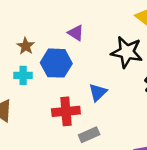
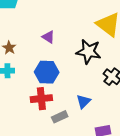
blue hexagon: (56, 63) -> (47, 72), moved
blue triangle: (98, 92) -> (83, 101), moved

